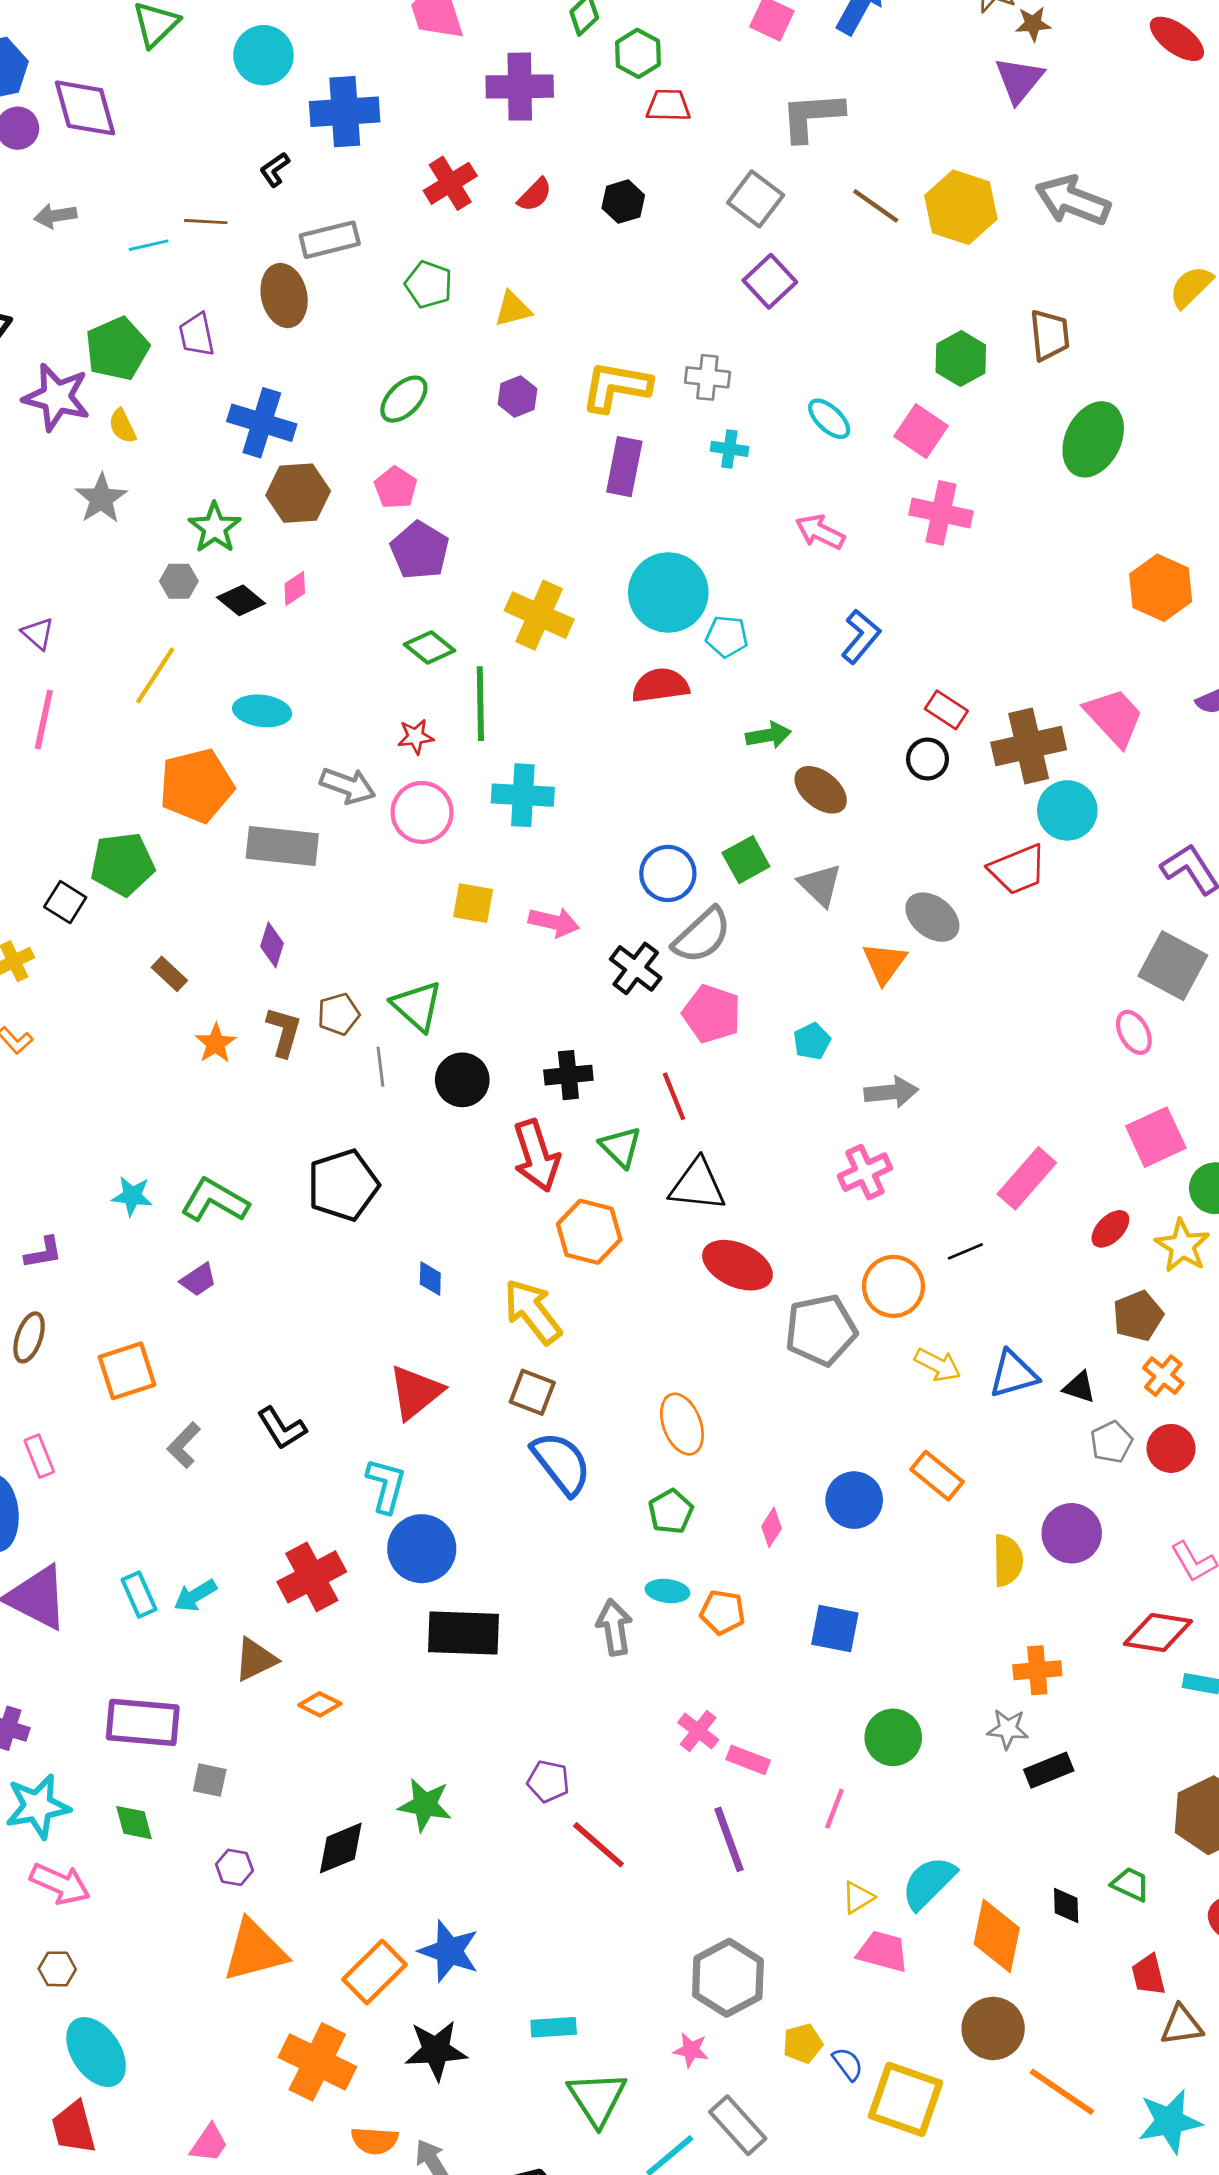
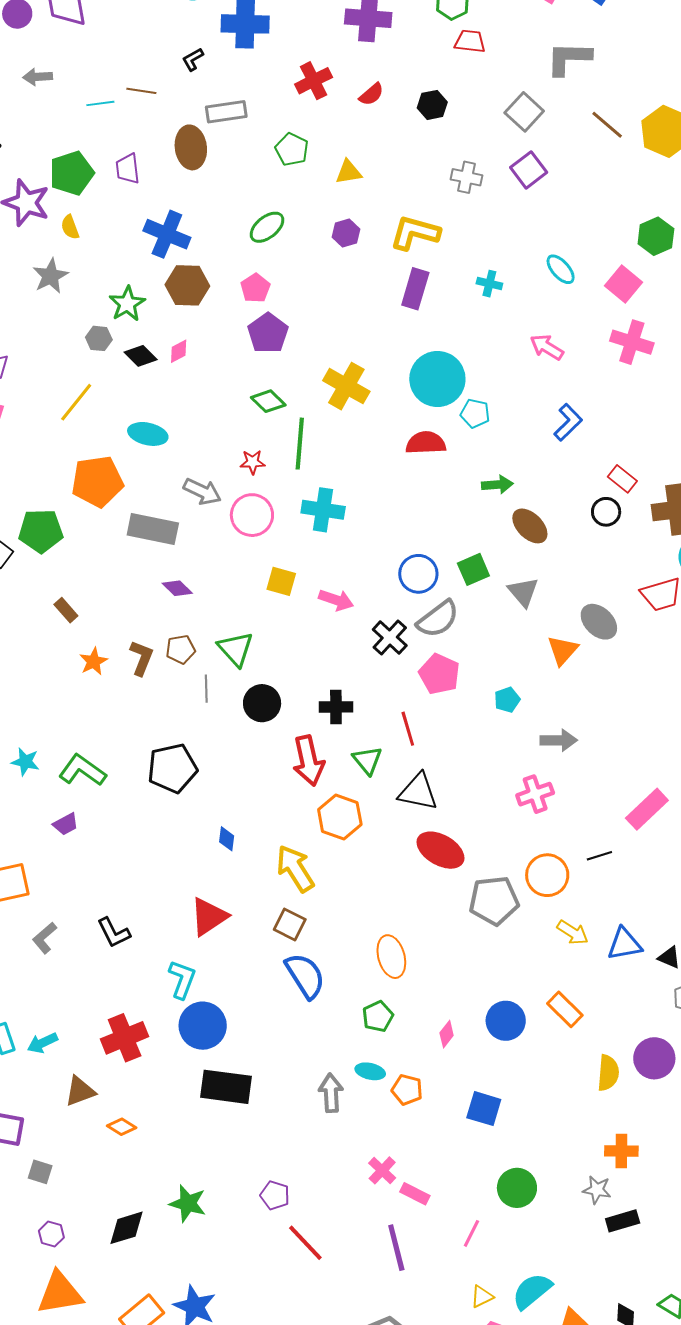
gray cross: (707, 377) -> (467, 177), moved
purple diamond: (272, 945) -> (177, 588), moved, turned -68

